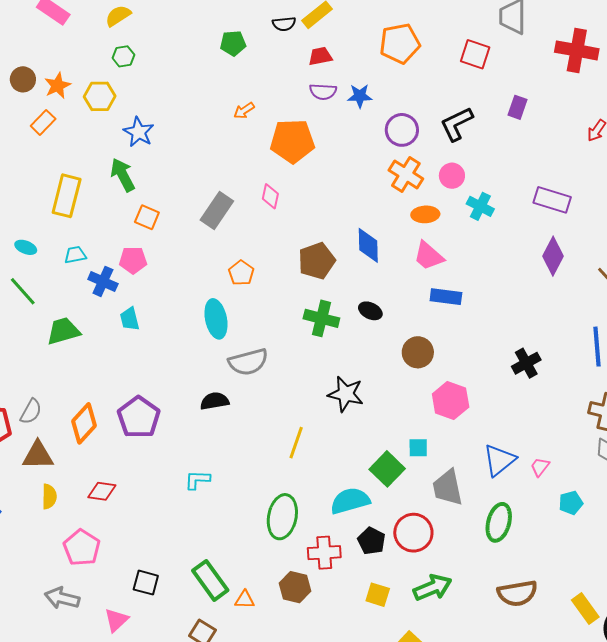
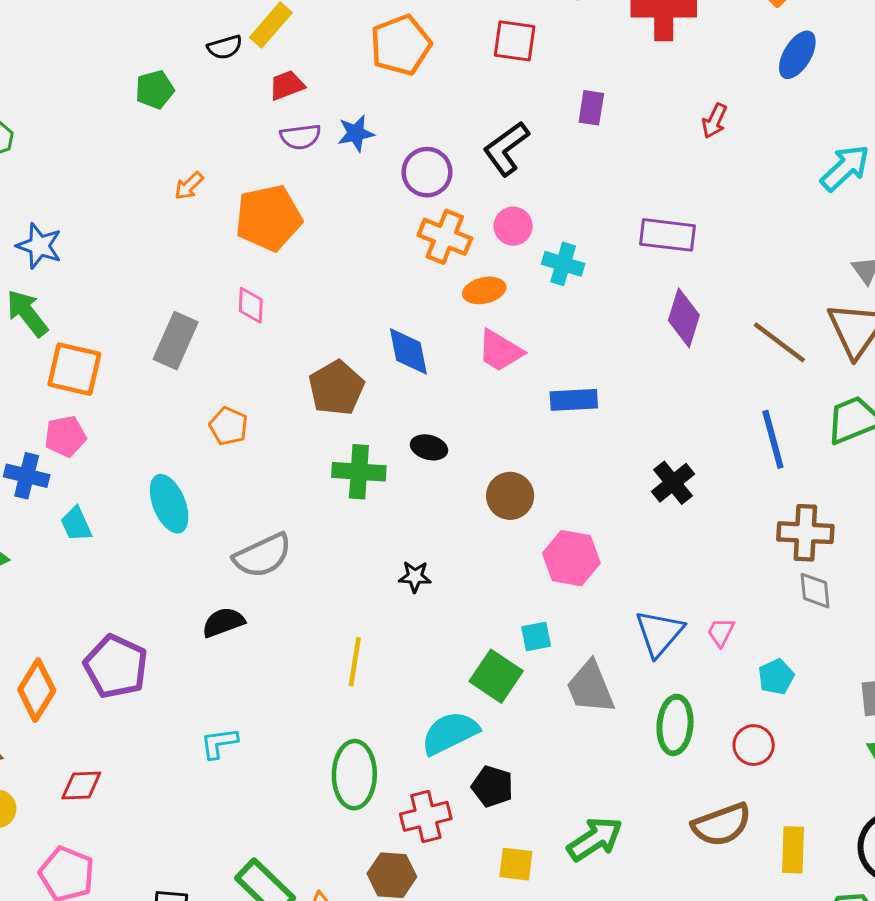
orange square: (147, 217) -> (74, 369), size x1.5
blue rectangle: (446, 297) -> (574, 400), moved
cyan ellipse: (216, 319) -> (169, 504), moved
black star: (346, 394) -> (415, 577), size x0.6
red circle: (413, 533) -> (754, 745), moved, size x0.7
yellow rectangle: (585, 609) -> (793, 850), moved, turned 48

